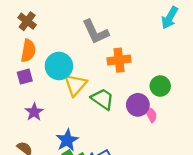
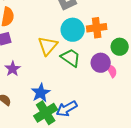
orange cross: (119, 60) -> (97, 28), moved
cyan circle: (59, 66) -> (73, 30), moved

